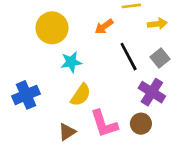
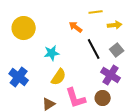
orange arrow: (104, 26) -> (76, 27), turned 72
yellow circle: (52, 28) -> (24, 28), moved
blue cross: (26, 95) -> (19, 77), turned -30

